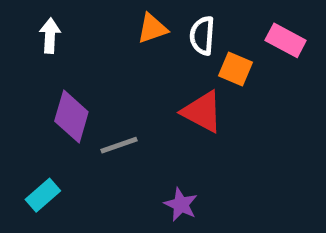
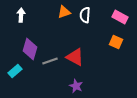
orange square: (236, 69) -> (116, 42), moved
red triangle: (202, 112) -> (75, 57), moved
cyan rectangle: (43, 195) -> (15, 71), moved

